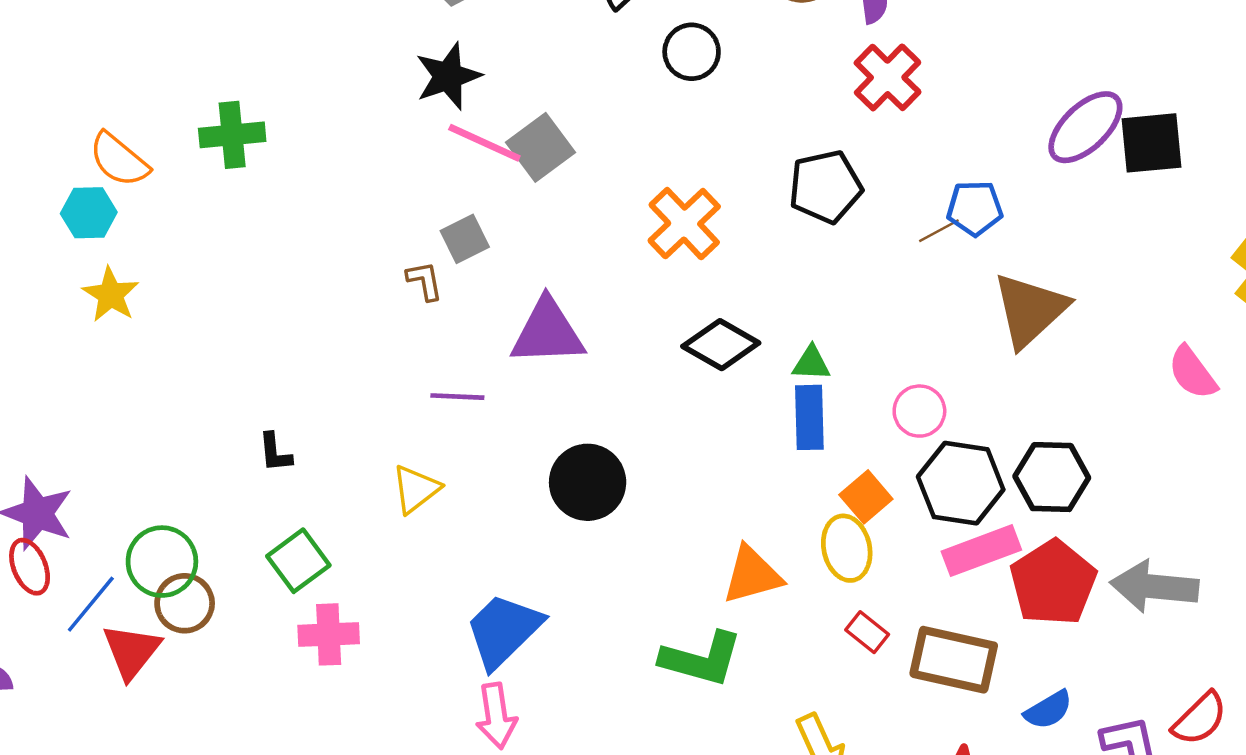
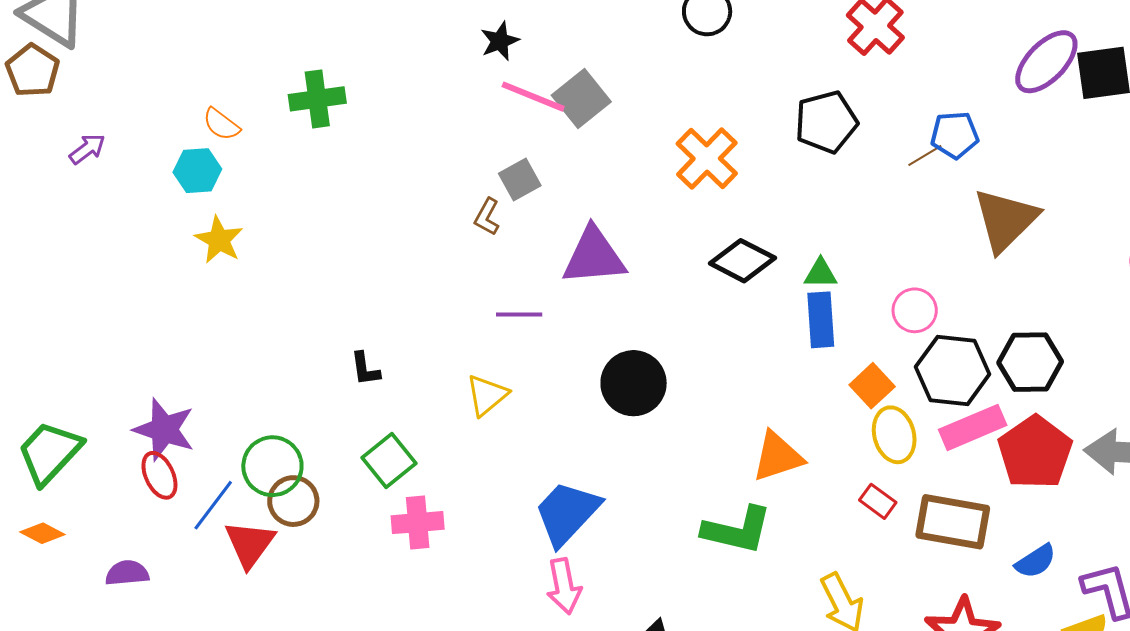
black star: (448, 76) -> (500, 41), size x0.7
orange semicircle: (119, 160) -> (221, 124), size x0.7
brown L-shape: (425, 281) -> (487, 217), turned -138
yellow ellipse: (847, 548) -> (894, 435), moved

